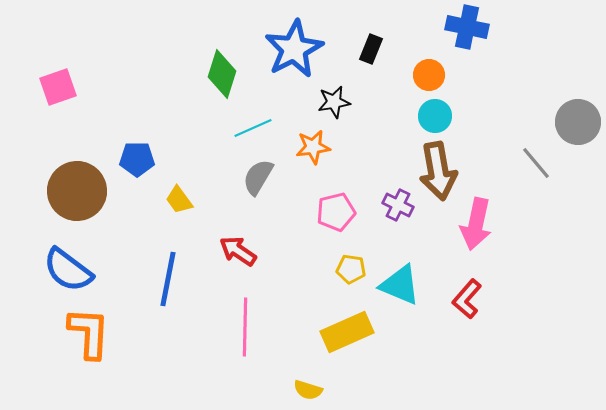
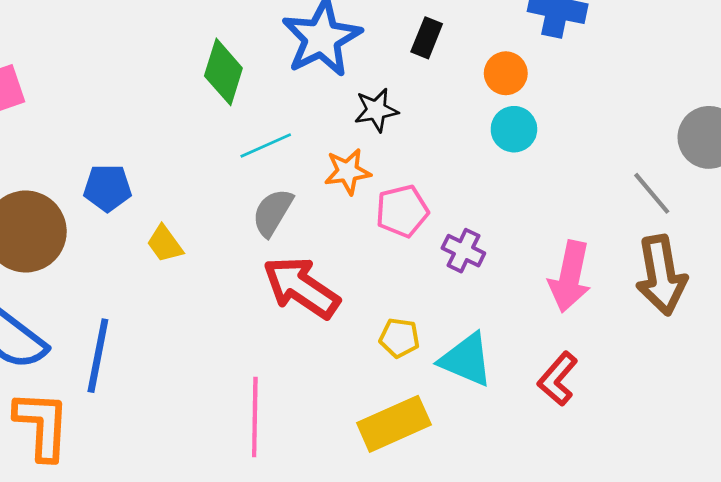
brown arrow: (438, 171) -> (661, 275), moved
pink pentagon: (336, 212) -> (402, 211), moved
red arrow: (238, 251) -> (301, 287), moved, size x1.5
blue line: (168, 279) -> (98, 356), moved

